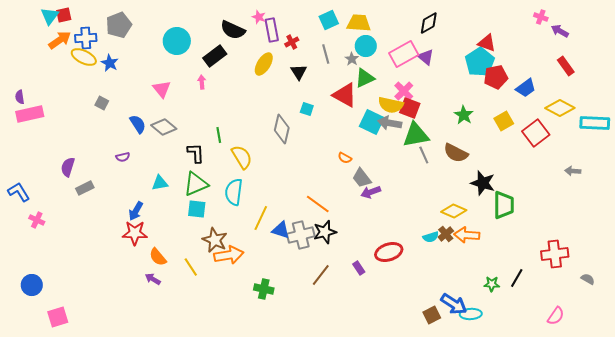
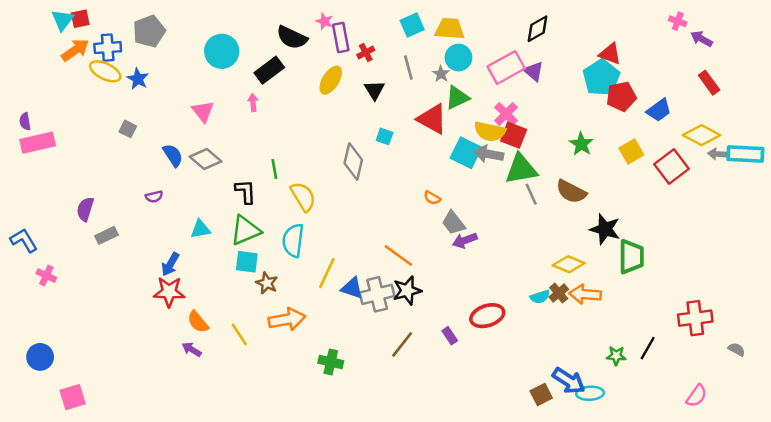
gray arrow: (573, 171) -> (718, 154), moved
brown star: (215, 240) -> (267, 283), moved, size x0.7

